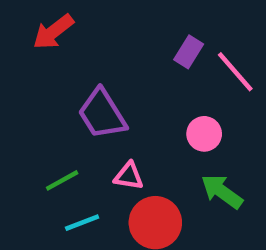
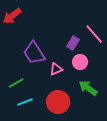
purple rectangle: (189, 52) -> (73, 43), moved
pink triangle: (129, 176) -> (56, 69), moved, turned -32

